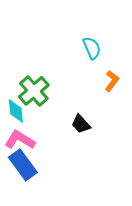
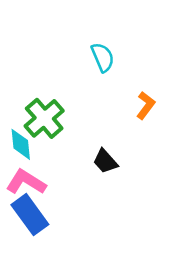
cyan semicircle: (92, 48) -> (103, 57), moved

